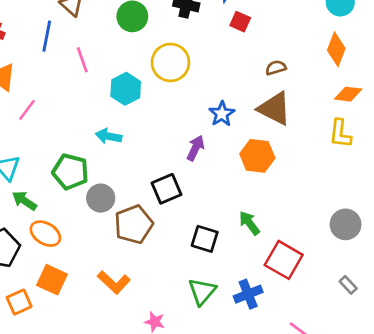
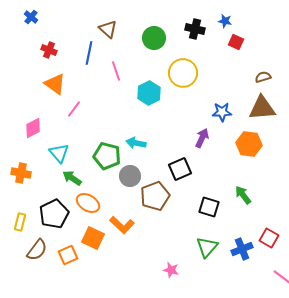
brown triangle: (274, 109) -> (262, 108), turned -32
blue star: (222, 114) -> (222, 112), turned 30
cyan arrow: (109, 136) -> (136, 143), moved
red square: (284, 260) -> (269, 238), moved, size x0.7
orange L-shape: (114, 282) -> (122, 225), moved

